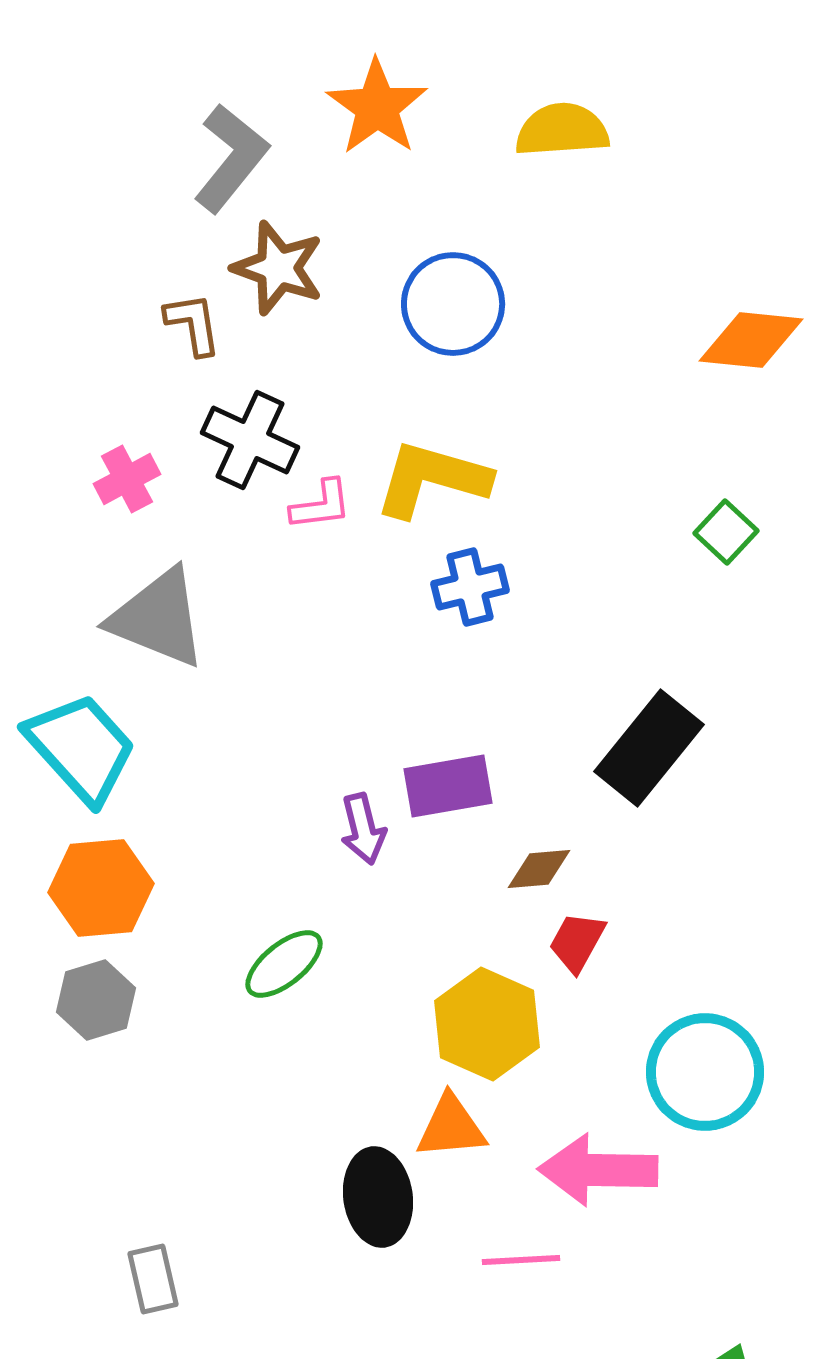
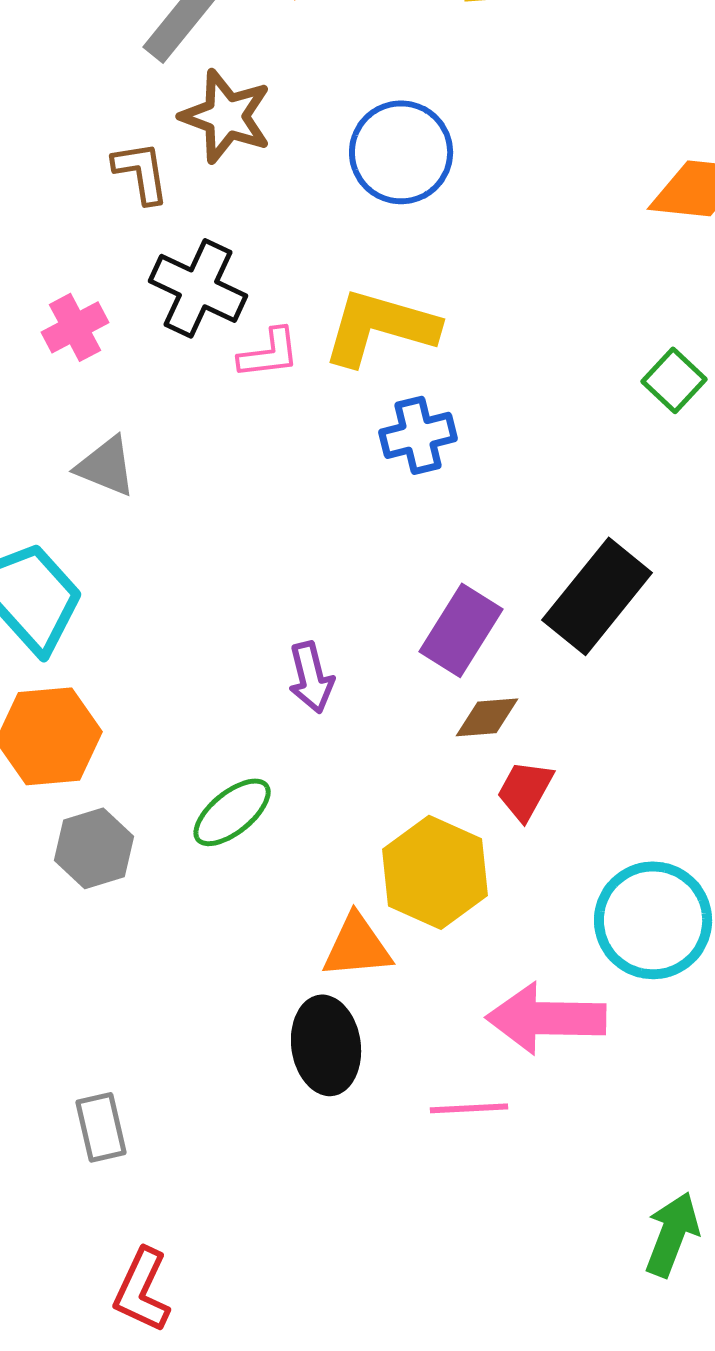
gray triangle: (158, 618) -> (106, 466), size x0.6
purple rectangle: (448, 786) -> (461, 630), moved, turned -48
gray hexagon: (96, 1000) -> (94, 848), moved
orange triangle: (451, 1127) -> (357, 946), moved

